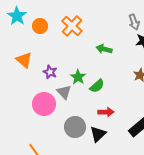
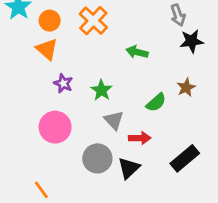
orange triangle: (24, 60) -> (47, 49), moved
green semicircle: (97, 86) -> (156, 103), moved
gray triangle: (64, 92) -> (114, 120), moved

